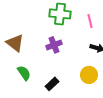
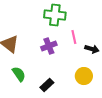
pink line: (90, 21) -> (74, 37), moved

